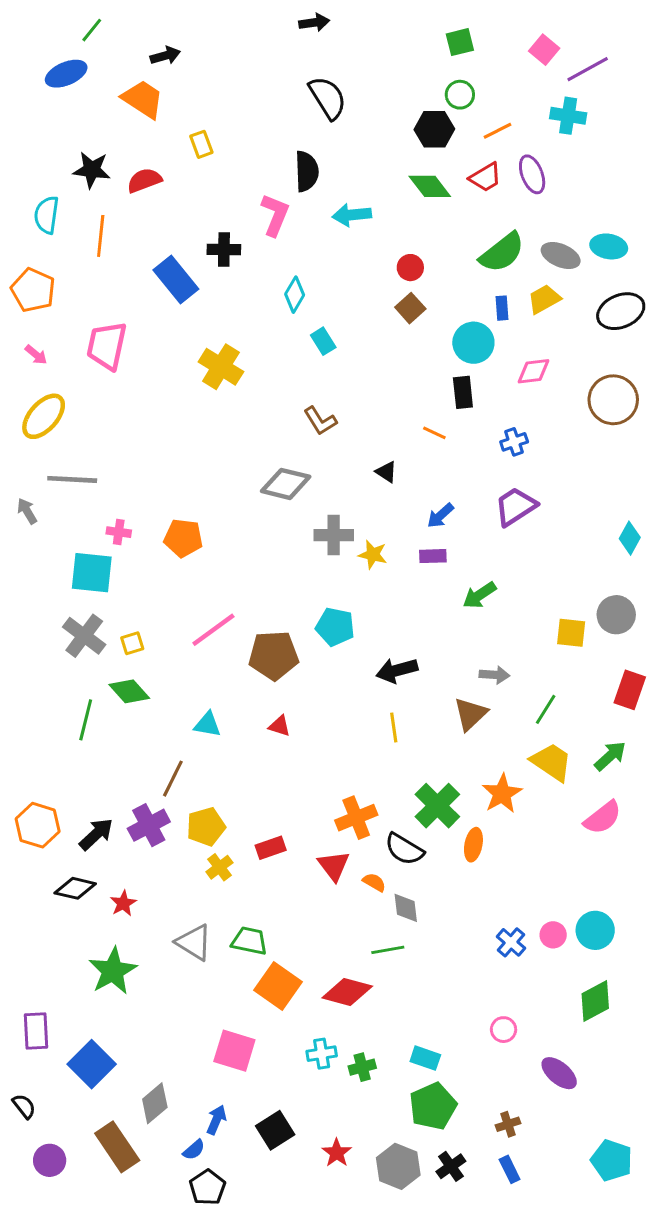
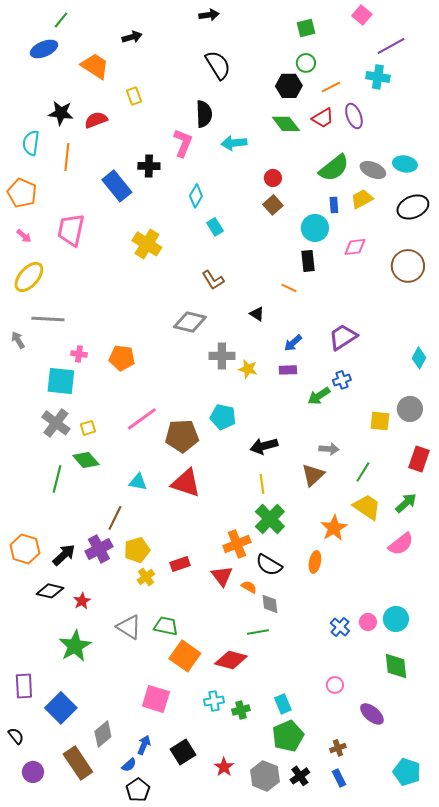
pink square: (544, 50) -> (362, 15), moved
black arrow: (165, 56) -> (132, 37), moved
blue cross: (514, 442) -> (342, 380), moved
red triangle: (280, 726) -> (186, 483), size x2.0
green cross: (437, 806) -> (270, 519), moved
green diamond: (595, 1001) -> (396, 666), turned -68
cyan rectangle: (425, 1058) -> (283, 704), turned 48

